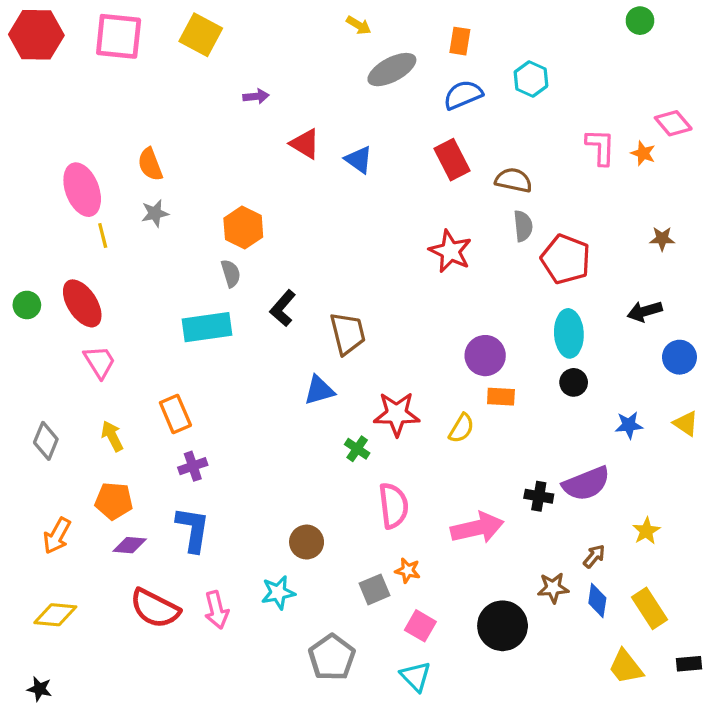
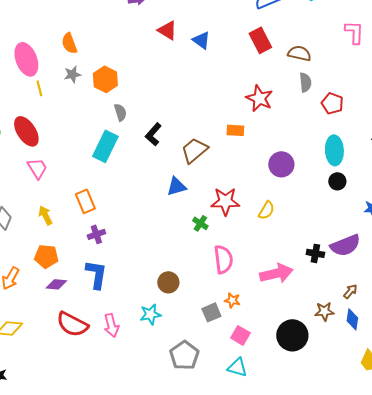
orange hexagon: (243, 228) -> (105, 79), moved
red pentagon: (566, 259) -> (332, 103), size x0.7
cyan rectangle: (207, 327) -> (105, 146), turned -56
brown trapezoid: (348, 333) -> (194, 150), turned -116
orange rectangle: (501, 397) -> (235, 130), moved
cyan triangle: (416, 676) -> (237, 367), turned -30

